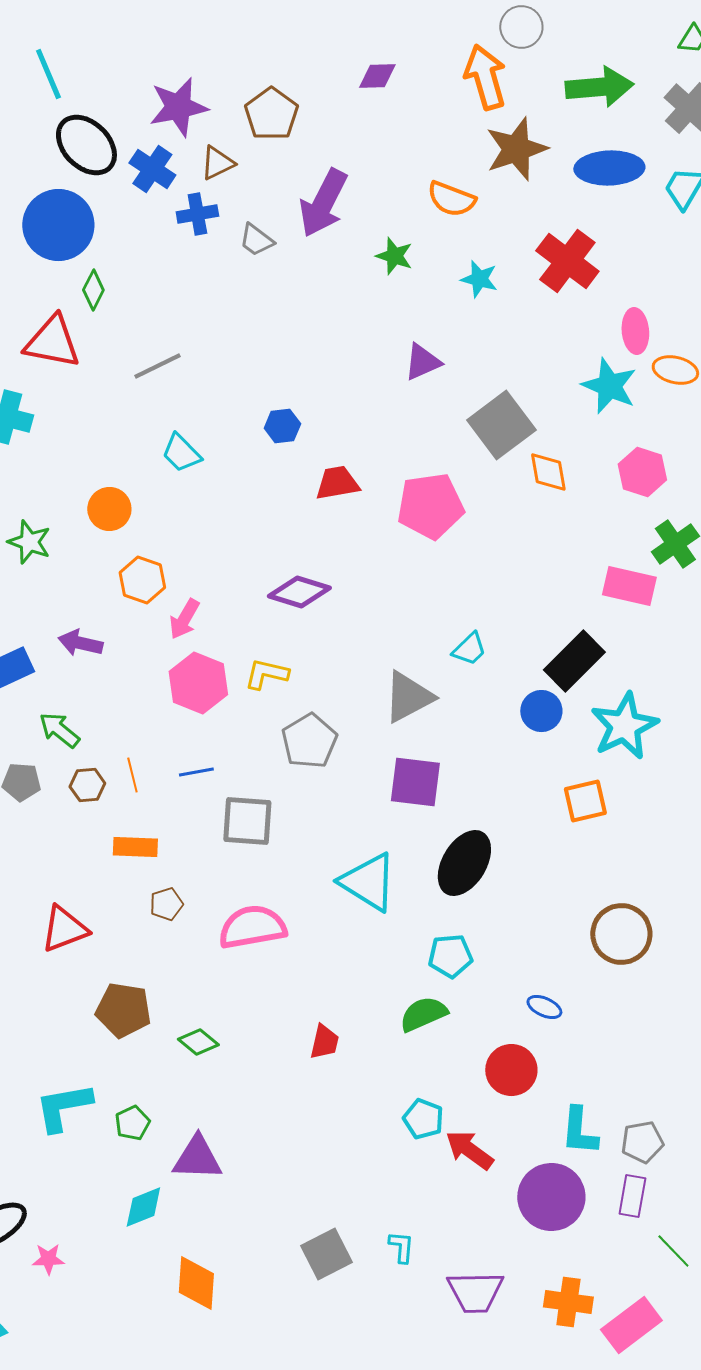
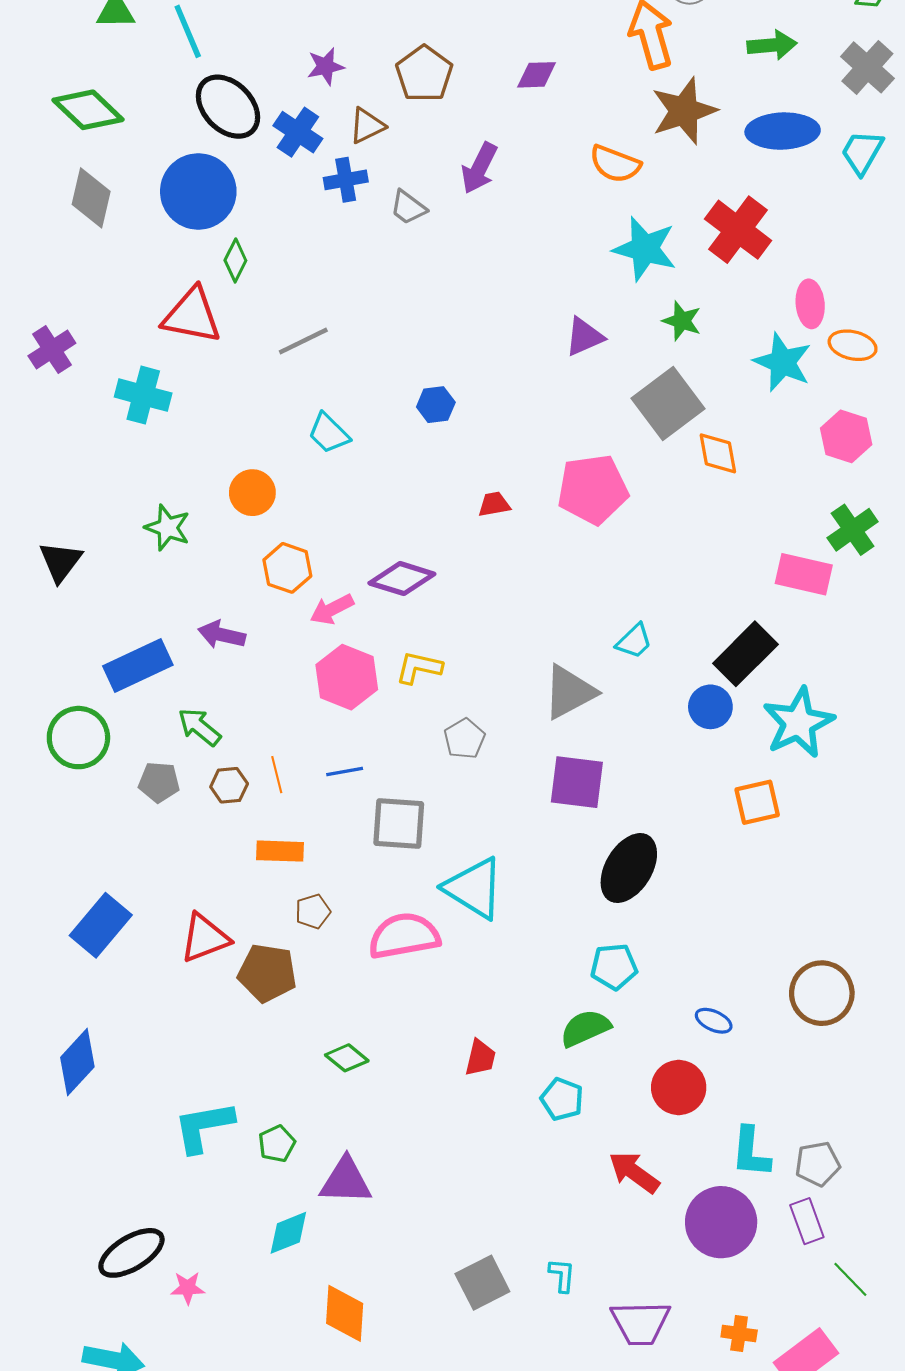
purple diamond: (377, 76) -> (537, 75), moved
green arrow: (599, 87) -> (772, 45), size x0.7
purple star: (178, 107) -> (326, 66), size x0.6
purple arrow: (323, 203) -> (479, 168), size x0.7
green star: (394, 256) -> (682, 321), moved
cyan star: (479, 279) -> (645, 249), size x1.6
pink hexagon: (642, 472) -> (846, 436), moved
red trapezoid: (337, 483) -> (494, 504), moved, size x0.7
purple diamond: (299, 592) -> (402, 579), moved
pink arrow: (184, 619) -> (332, 609), turned 33
gray pentagon: (309, 741) -> (464, 739), size x0.7
cyan triangle: (368, 882) -> (474, 888), moved
brown circle: (621, 934) -> (822, 993), moved
brown pentagon: (123, 1010) -> (267, 973), moved
cyan pentagon: (423, 1119) -> (562, 1099), moved
purple rectangle: (632, 1196) -> (807, 1221), turned -30
orange cross: (568, 1302) -> (739, 1334), size x0.7

